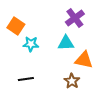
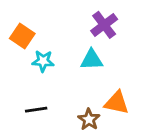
orange triangle: (84, 60) -> (117, 103), moved
brown star: (72, 81) -> (89, 119), moved

